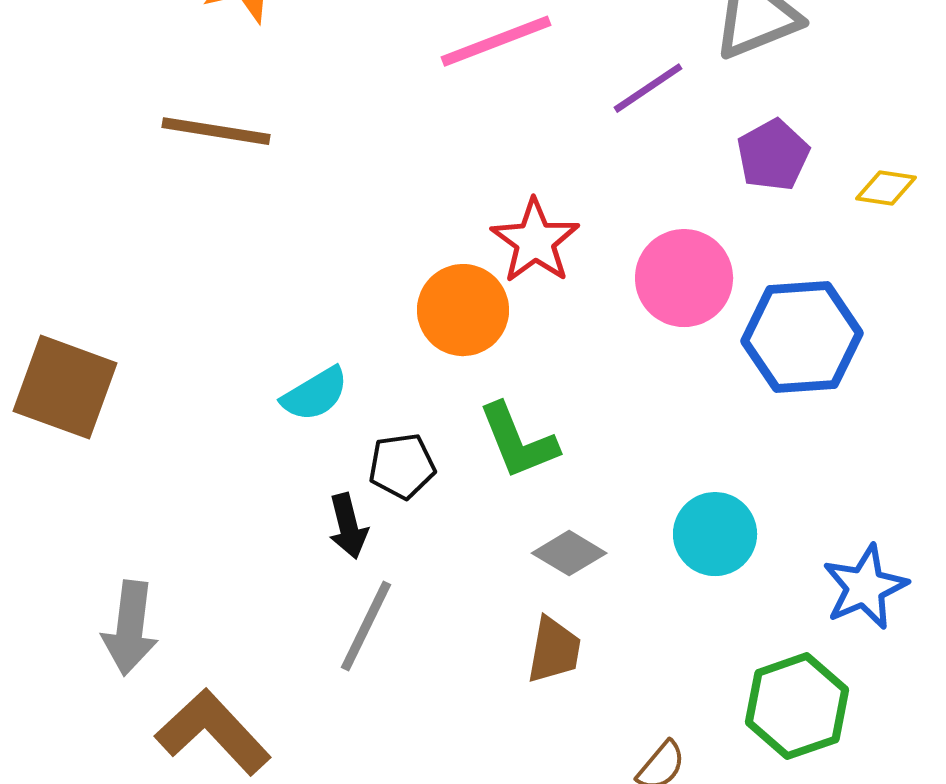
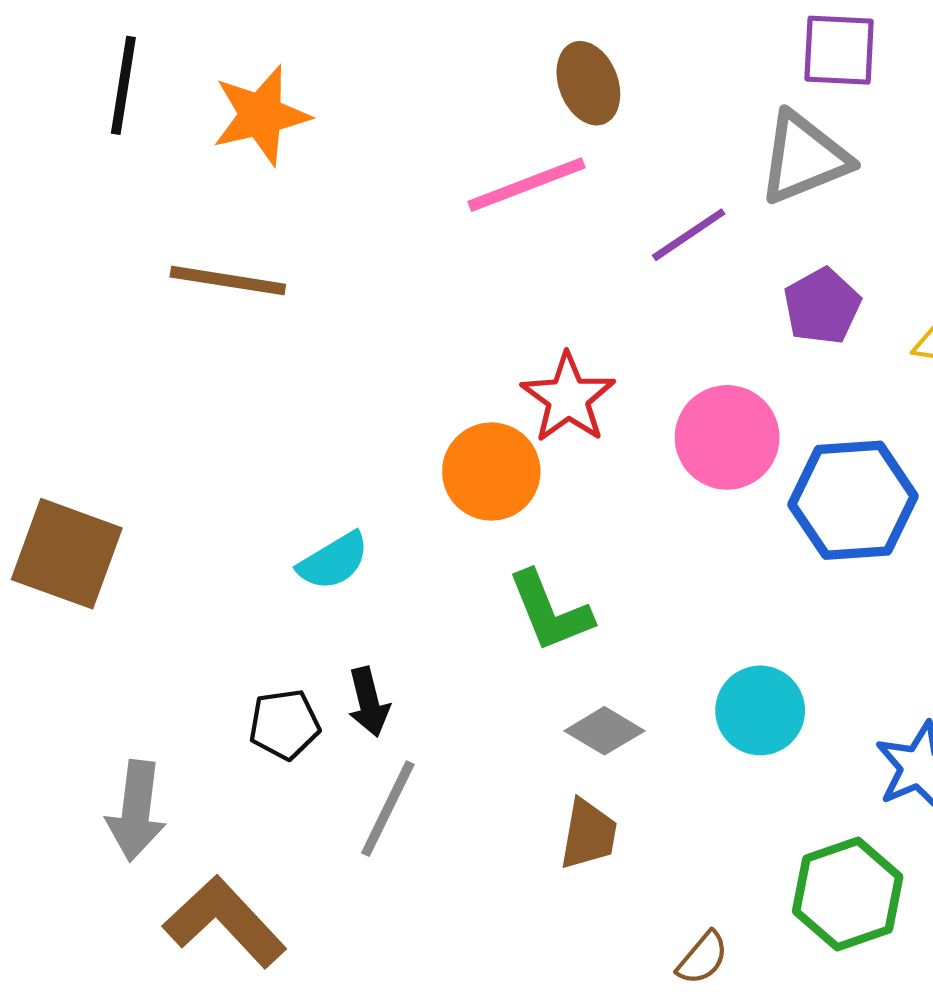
black pentagon: (402, 466) -> (284, 724), moved

